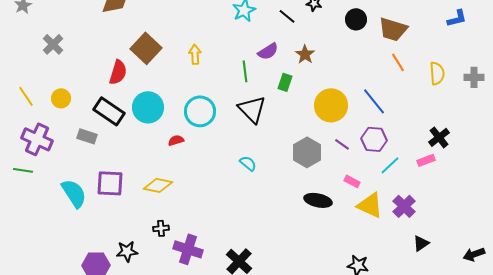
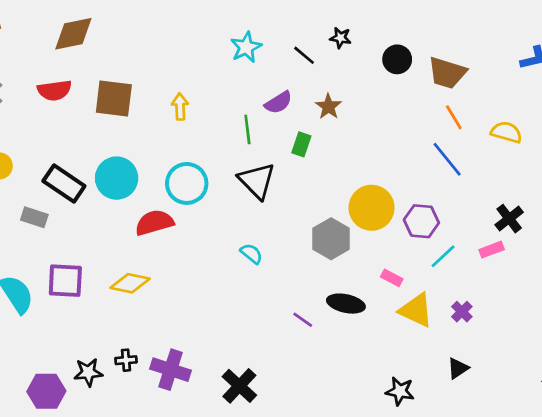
brown square: (146, 48) -> (114, 98), turned -36
red semicircle: (118, 72) -> (55, 90), moved, turned 65
yellow semicircle: (437, 73) -> (506, 132), turned -70
blue line: (374, 101) -> (447, 159), moved
yellow circle: (331, 105) -> (372, 208), moved
red semicircle: (176, 140) -> (154, 223), size x1.8
purple line: (342, 144) -> (303, 320), moved
purple cross: (404, 206) -> (462, 312), size x0.7
black cross: (161, 228) -> (126, 360), moved
black triangle: (421, 243) -> (458, 368), moved

